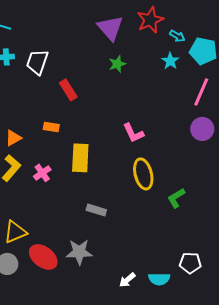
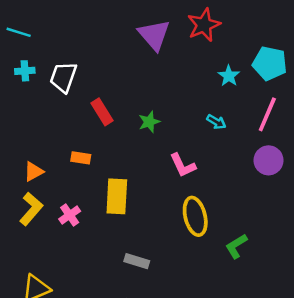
cyan arrow: (177, 36) -> (216, 122), moved
green star: (117, 64) -> (149, 122), moved

